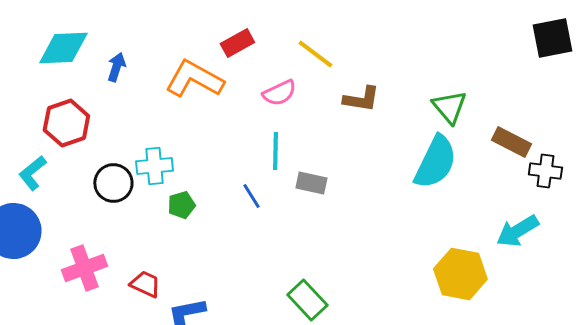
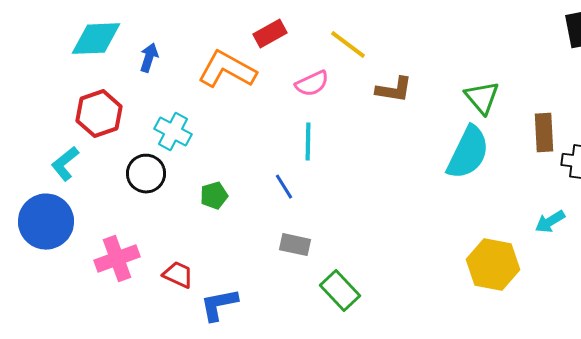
brown rectangle: (511, 142) -> (544, 133), turned 60
cyan cross: (154, 166) -> (173, 132), moved, turned 33
gray rectangle: (311, 183) -> (295, 245), moved
cyan arrow: (517, 231) -> (550, 222), size x0.7

